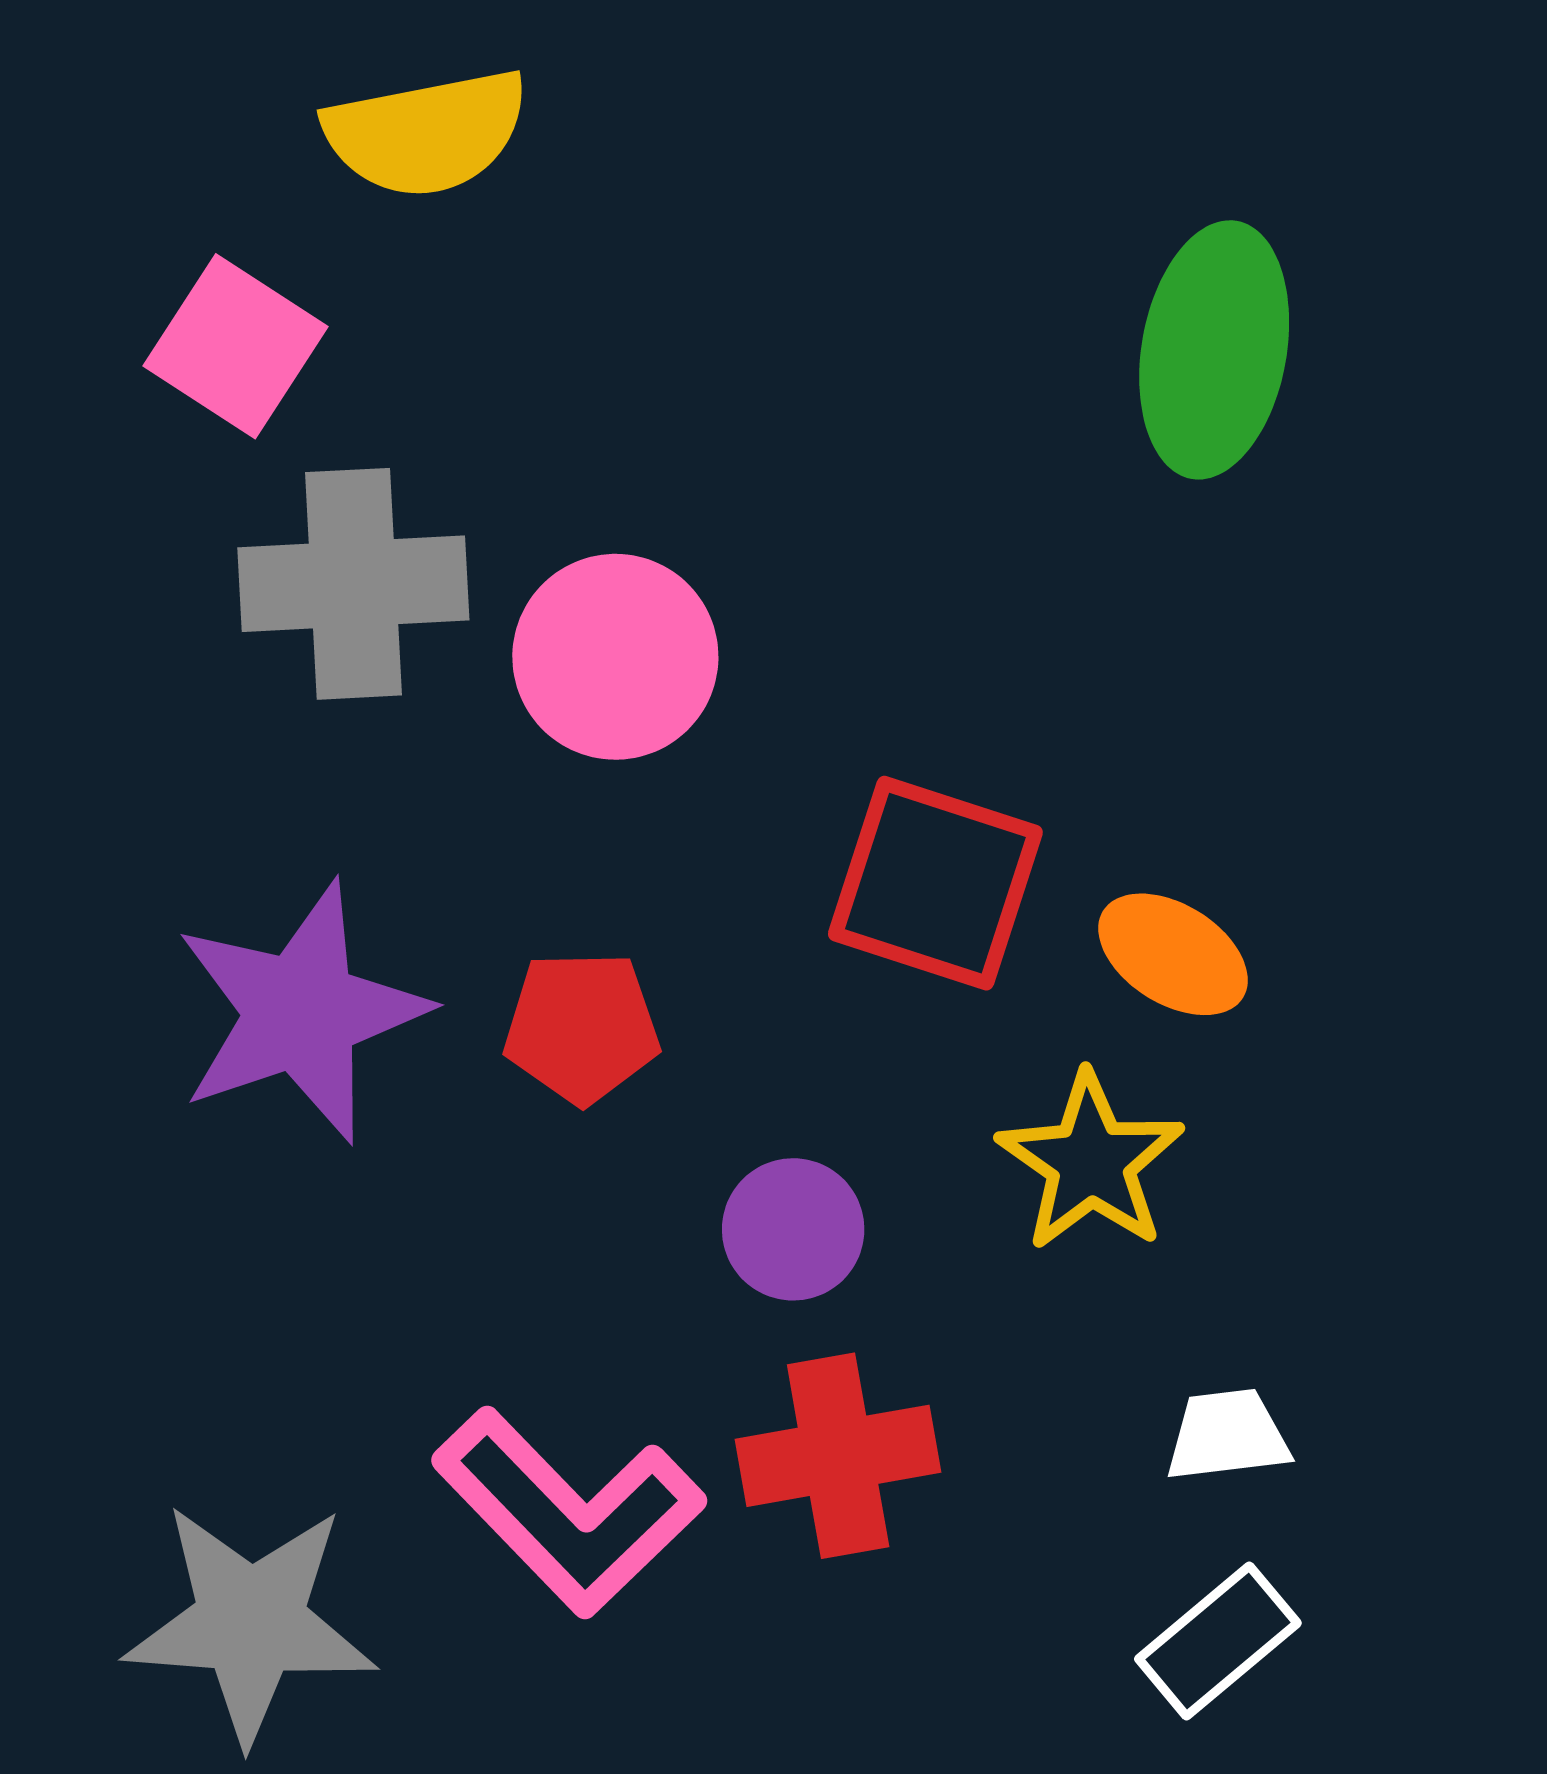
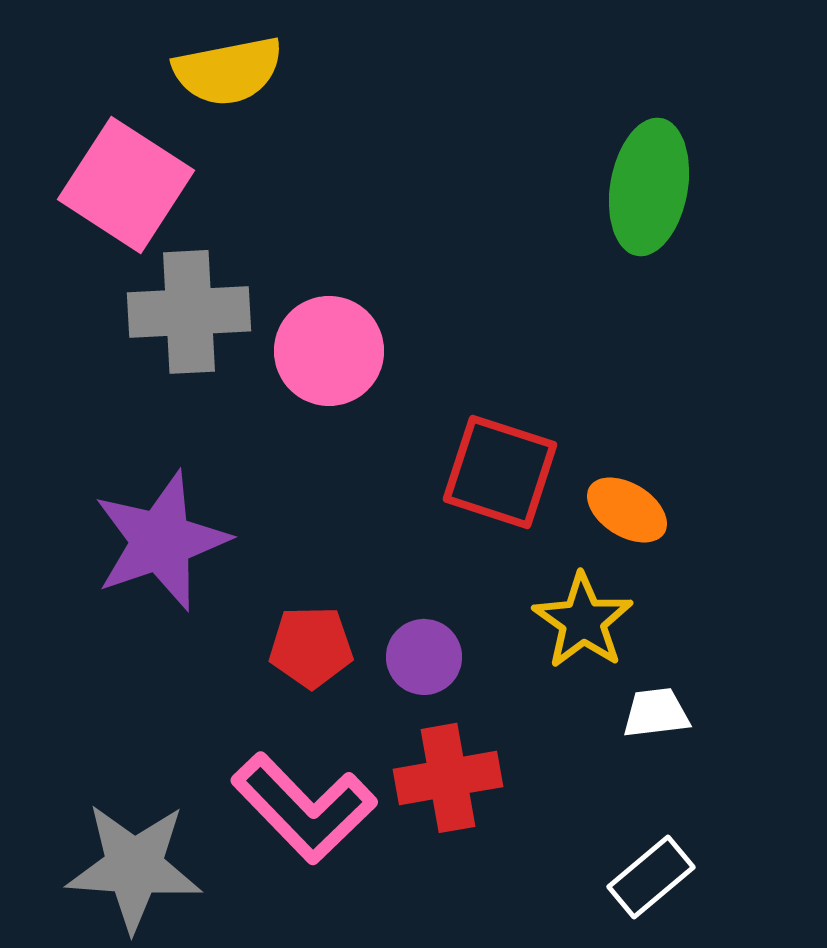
pink square: (236, 346) -> (126, 185), size x1.4
red pentagon: (582, 1027) -> (311, 647), moved
white trapezoid: (1227, 1435) -> (656, 713), moved

